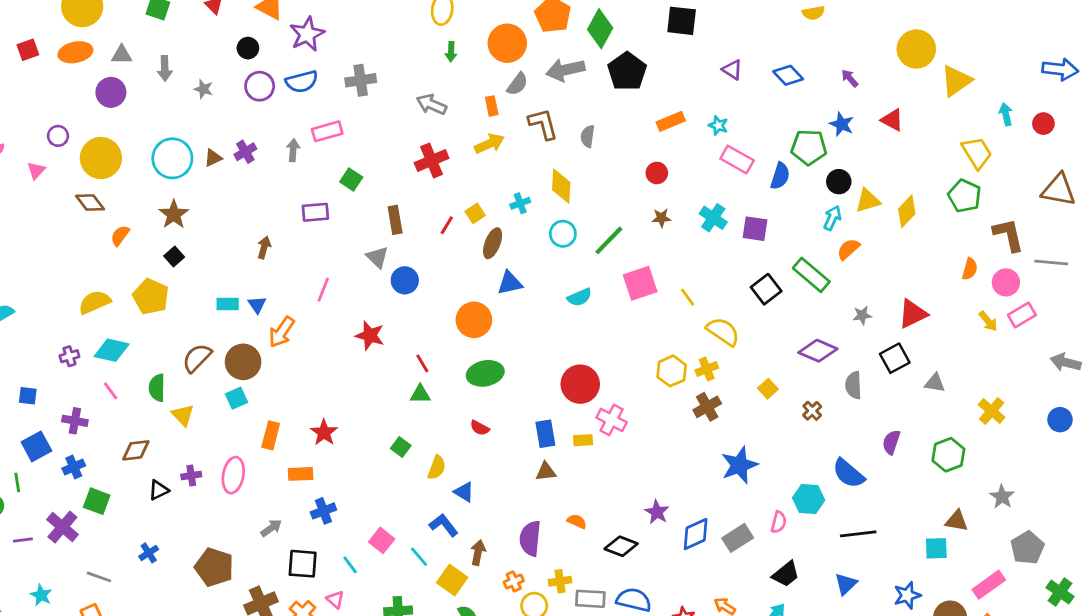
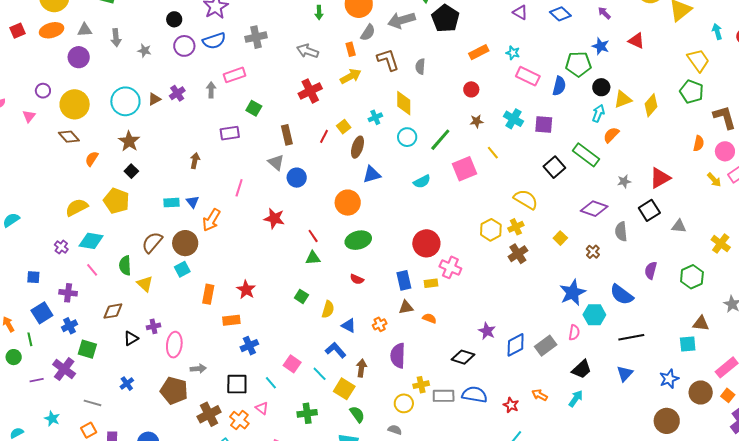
yellow line: (687, 297) -> (493, 153), moved
purple cross: (69, 356) -> (61, 247), turned -32
blue star: (739, 465) -> (573, 293), moved
pink ellipse: (233, 475) -> (174, 345), moved
orange semicircle: (577, 521) -> (429, 318), moved
gray arrow: (271, 528) -> (198, 369), moved, turned 35
orange cross: (514, 581) -> (380, 324), moved

